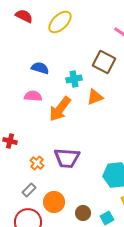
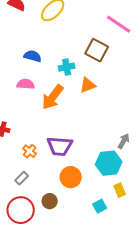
orange circle: (54, 202) -> (71, 177), moved
brown circle: (83, 213) -> (50, 201), moved

